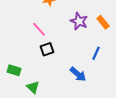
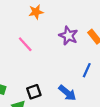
black square: (47, 49) -> (34, 92), moved

